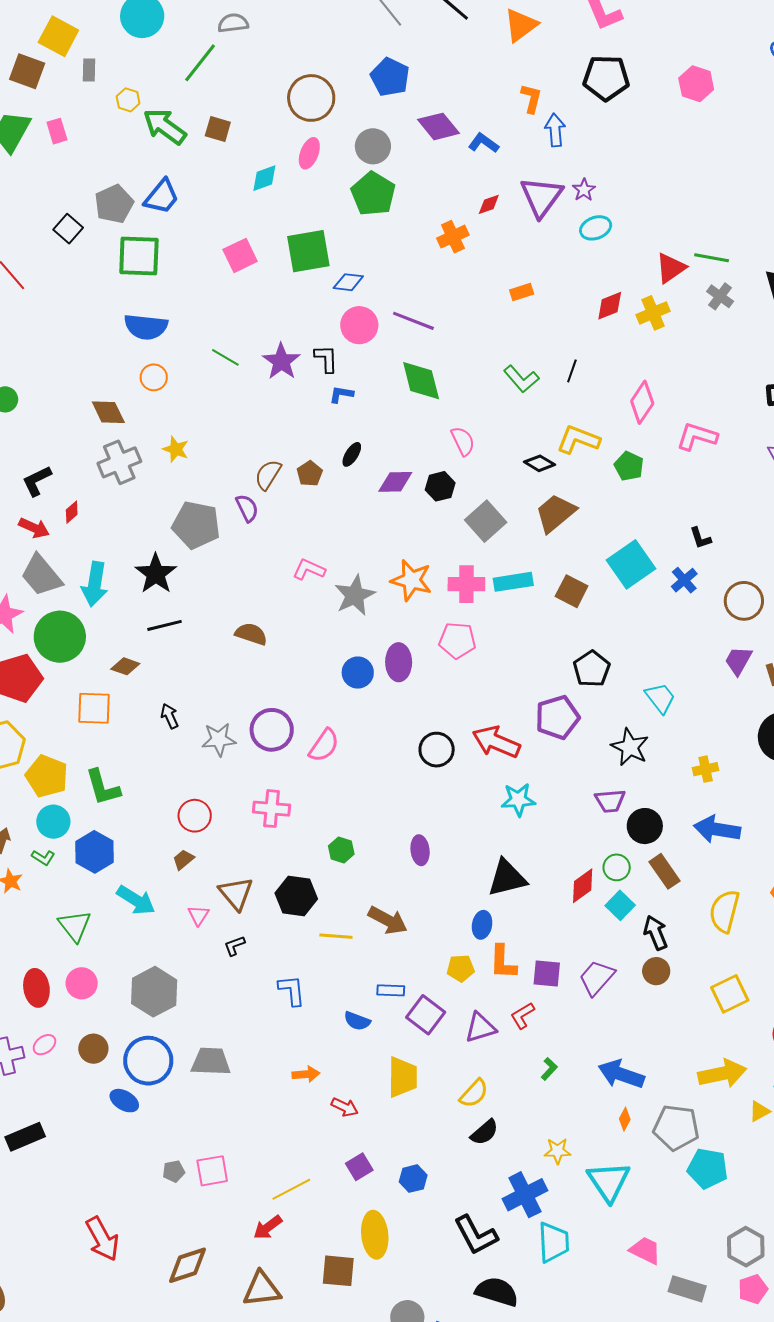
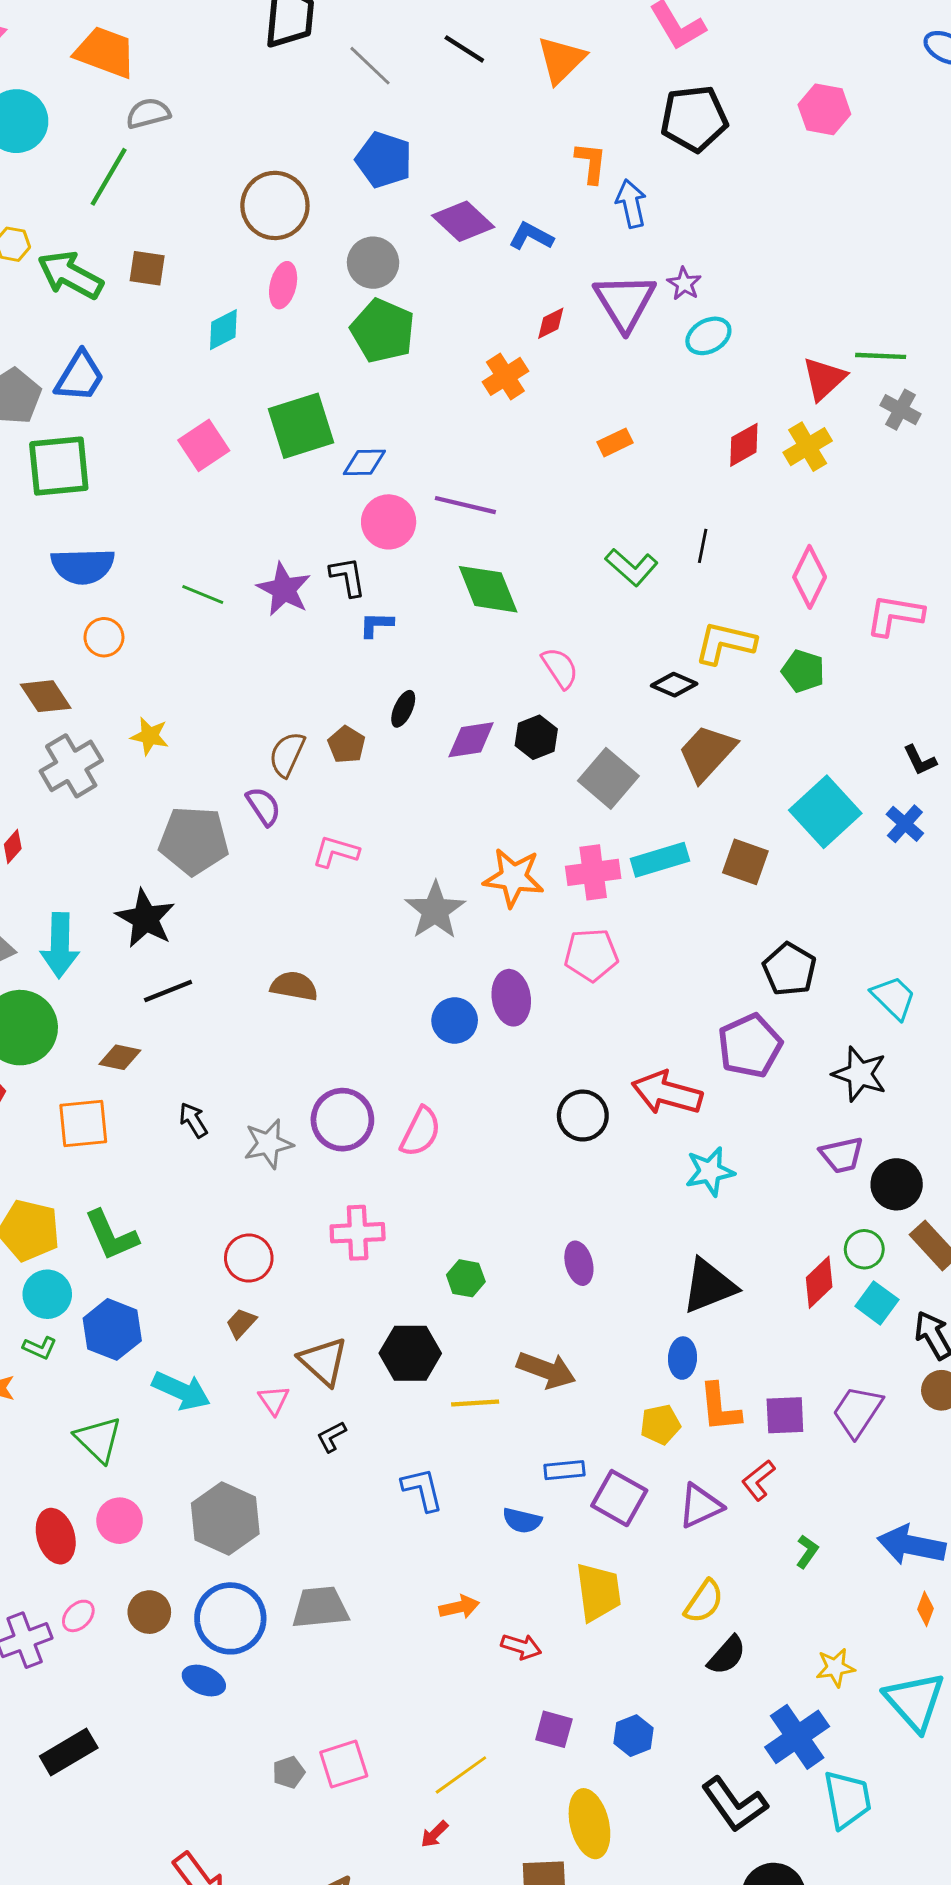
pink L-shape: (309, 569) -> (336, 852), moved
purple square: (359, 1167) -> (554, 1729), turned -36
red arrow: (268, 1227) -> (434, 1834), size x0.7

